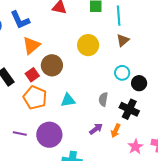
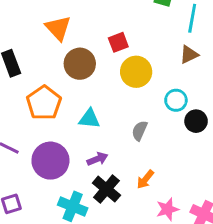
orange triangle: (31, 45) -> (58, 28), turned -48
yellow circle: (88, 45) -> (136, 72), moved
red square: (32, 75) -> (118, 42), moved
black cross: (129, 109) -> (106, 189), moved
purple arrow: (96, 129) -> (97, 159), moved

